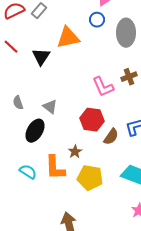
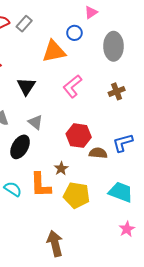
blue circle: (97, 20) -> (74, 33), moved
black triangle: (41, 57) -> (26, 86), moved
pink L-shape: (103, 87) -> (72, 86), moved, turned 75
brown semicircle: (111, 137) -> (98, 153), turned -120

